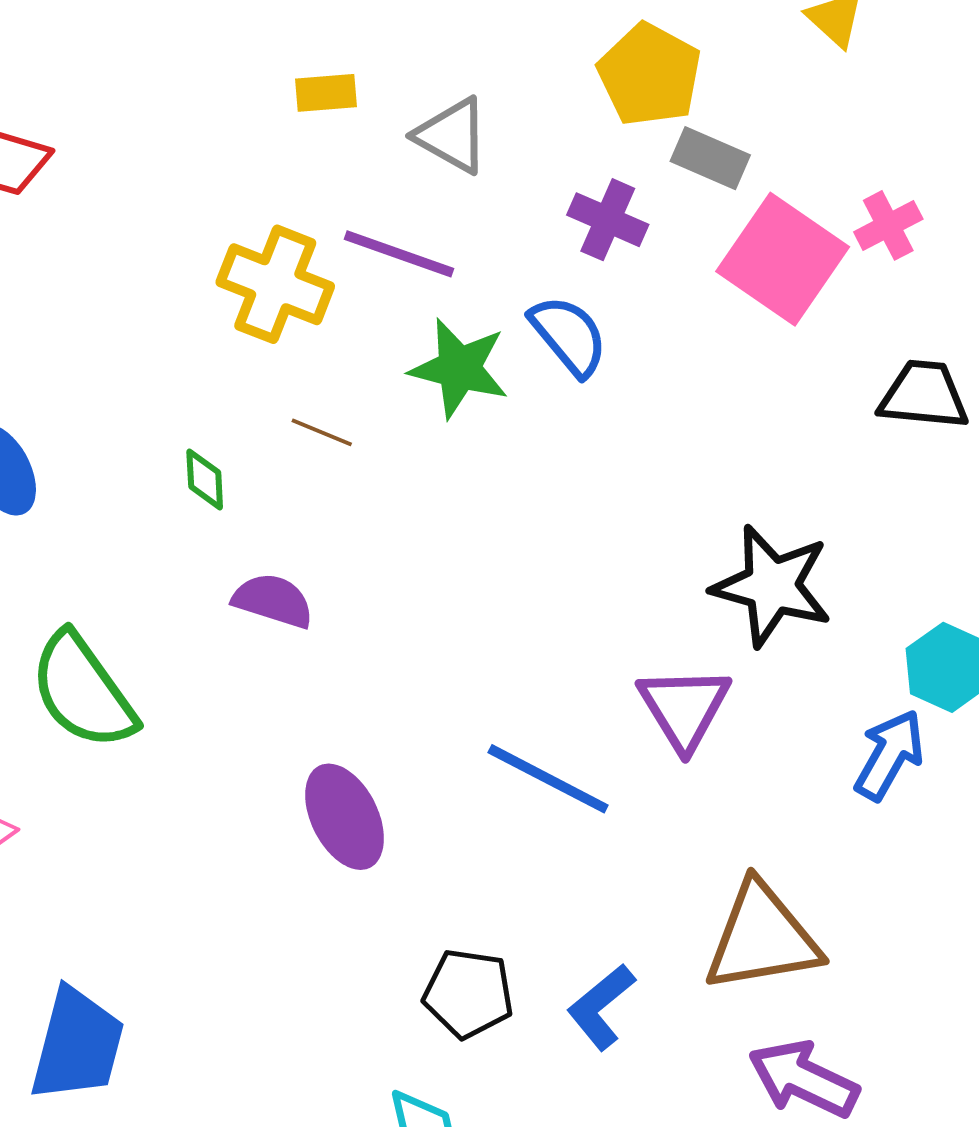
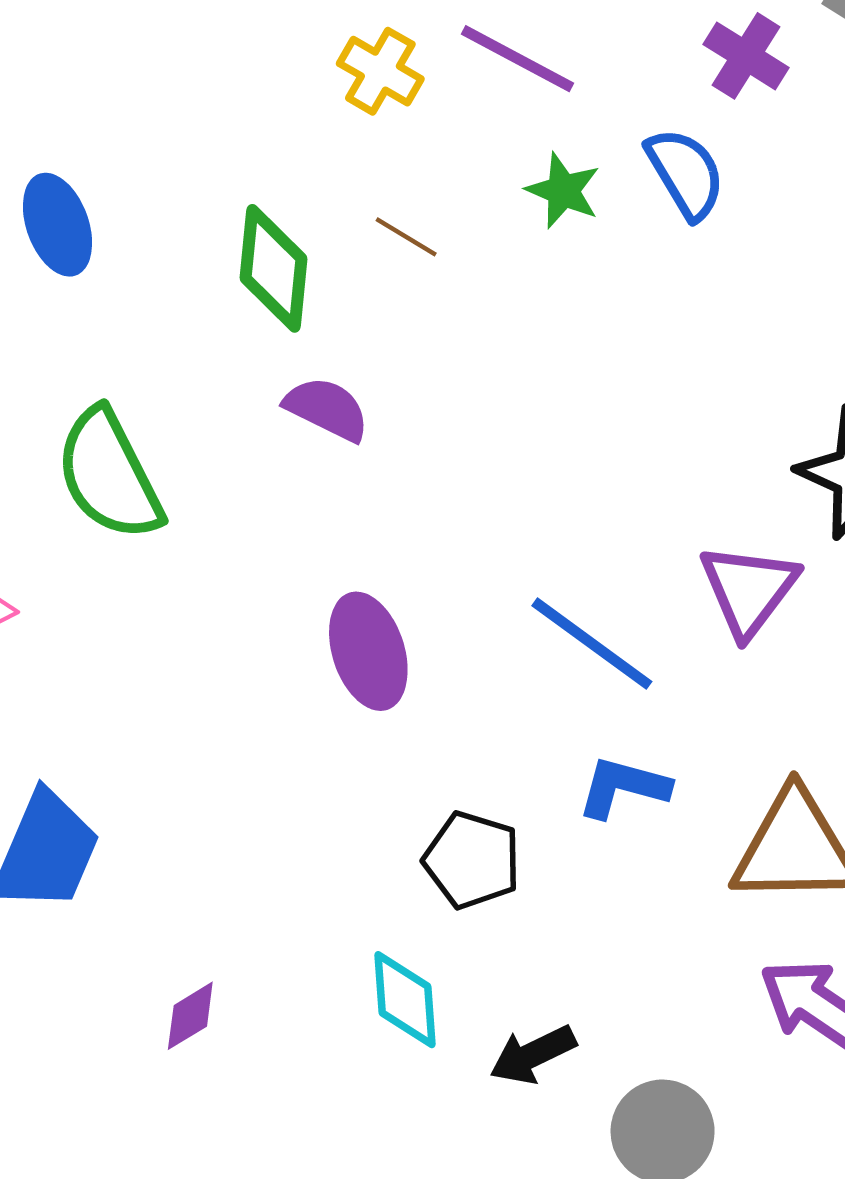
yellow cross: (275, 284) -> (380, 71), size x0.7
green star: (459, 368) -> (563, 191), size x0.7
green diamond: (205, 480) -> (273, 268), size x1.8
blue L-shape: (601, 1007) -> (623, 787), moved, turned 46

